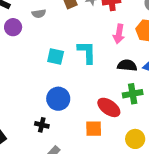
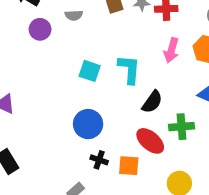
black semicircle: (127, 65) -> (152, 102), moved, turned 114
black cross: (42, 125) -> (99, 160), moved

